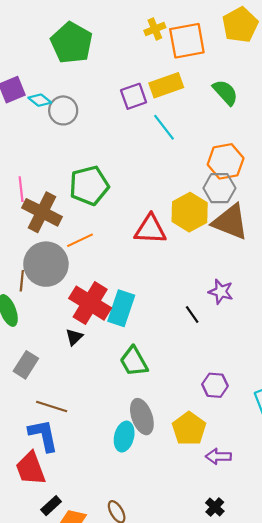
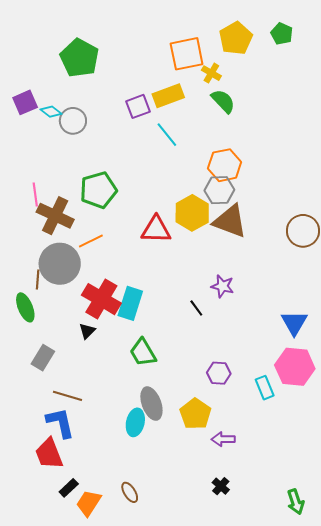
yellow cross: (155, 29) -> (211, 73), moved, turned -36

